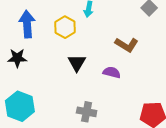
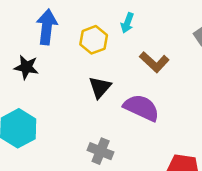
brown L-shape: (127, 45) -> (154, 62), moved
purple semicircle: (112, 72) -> (141, 108), size x1.6

